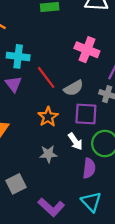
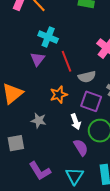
gray star: (48, 154) -> (39, 121), moved
purple semicircle: (89, 168) -> (81, 147), turned -54

